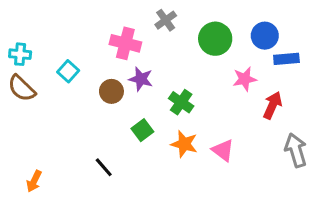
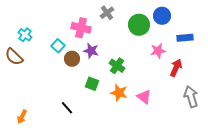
blue circle: (265, 36) -> (162, 16), moved
cyan cross: (20, 54) -> (25, 35), moved, turned 32
cyan square: (68, 71) -> (58, 46), moved
green square: (142, 130) -> (92, 84), turned -32

